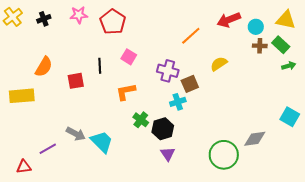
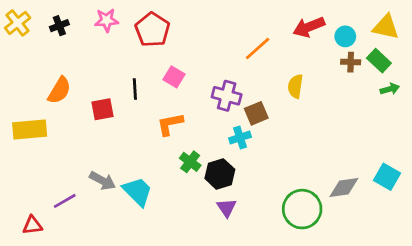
yellow semicircle: (219, 64) -> (295, 86), turned -48
cyan square: (290, 117) -> (387, 177), moved

